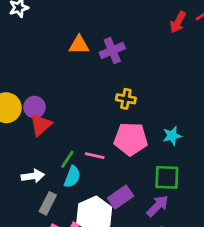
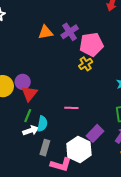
yellow cross: (126, 99) -> (86, 64), turned -32
pink pentagon: (131, 139) -> (91, 44), moved
green line: (67, 159) -> (28, 116), moved
cyan semicircle: (72, 177) -> (42, 124), moved

